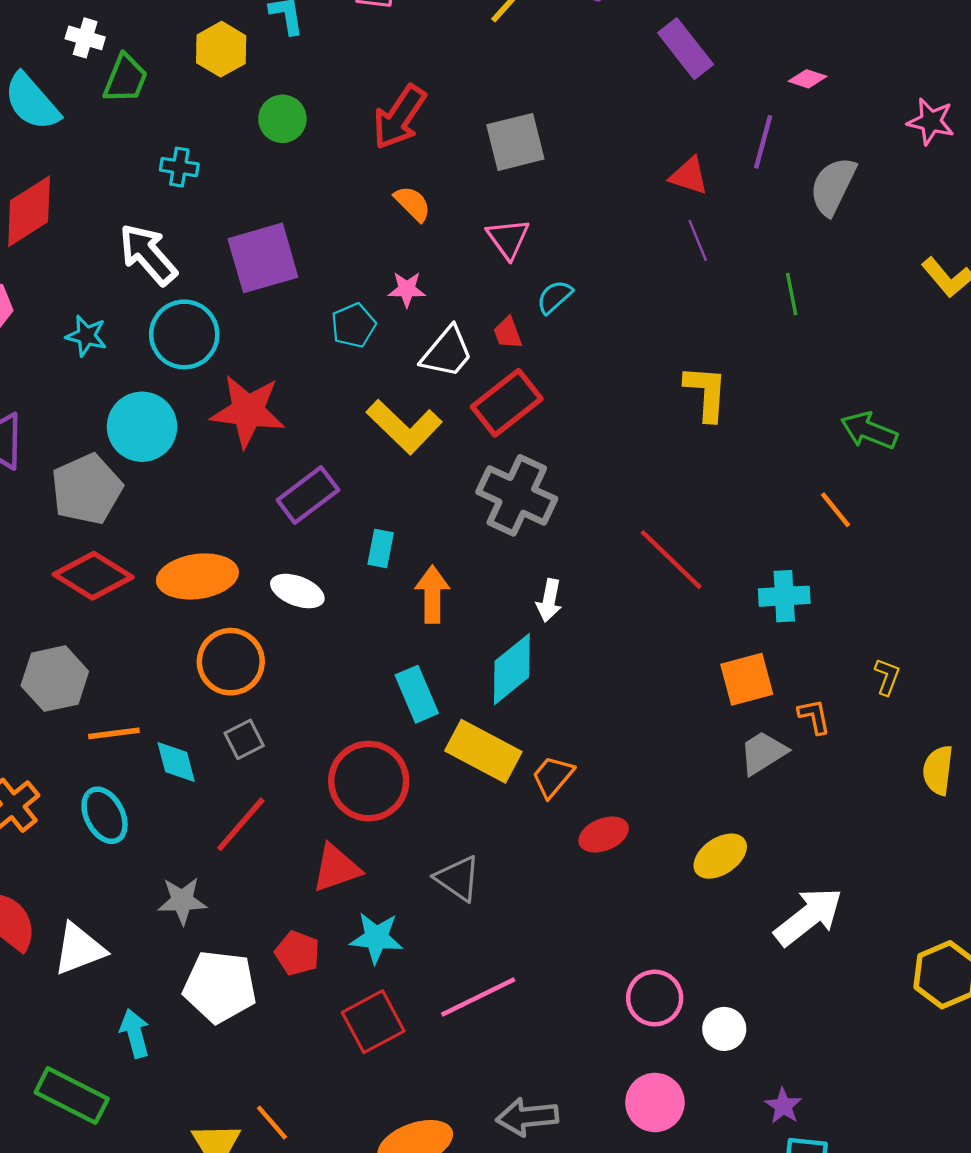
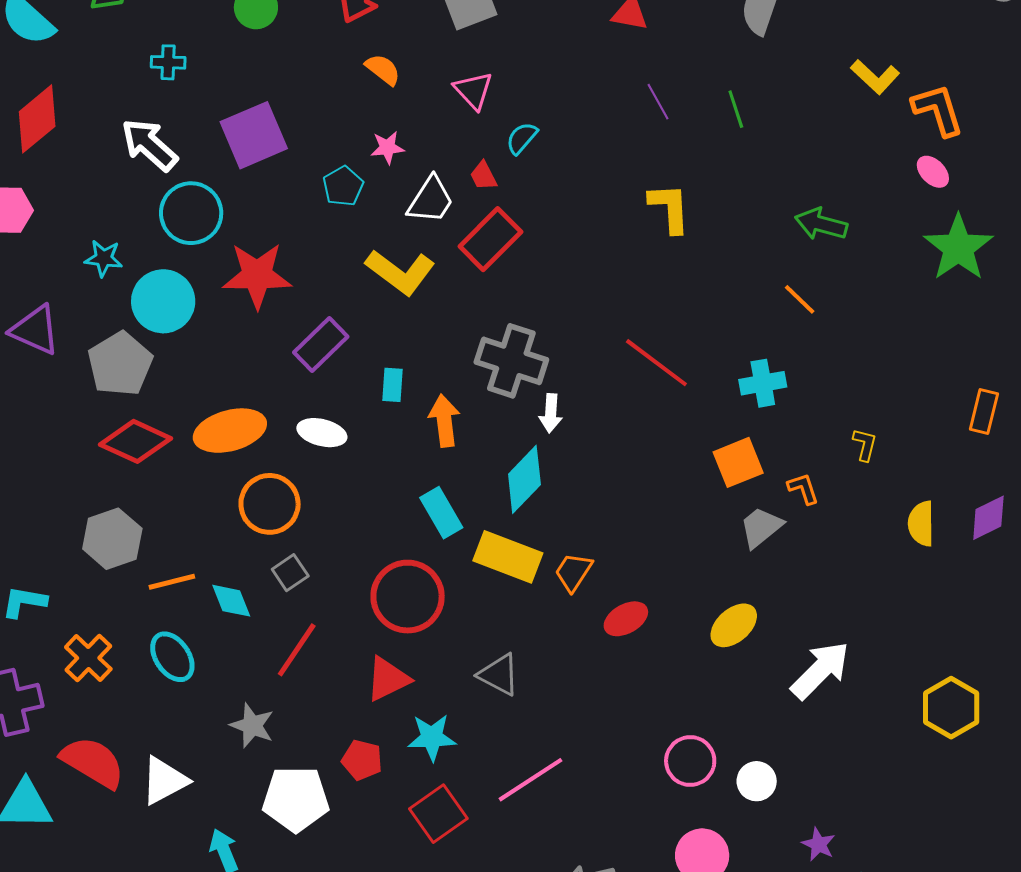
purple line: (698, 240) -> (658, 102), moved
cyan star: (86, 336) -> (104, 258), moved
gray cross: (517, 495) -> (511, 361), moved
gray star: (182, 901) -> (252, 725), turned 30

